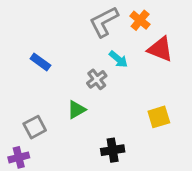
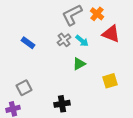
gray cross: (97, 79) -> (64, 40), moved
green triangle: (77, 110) -> (79, 64), moved
black cross: (113, 150) -> (62, 104), moved

